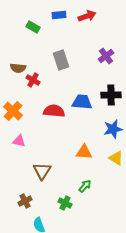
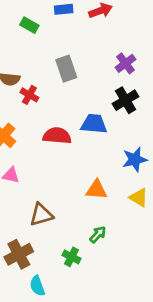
black cross: (111, 95) -> (126, 100), moved, turned -30
brown triangle: (42, 171) -> (41, 215), turned 42
brown cross: (25, 201) -> (19, 254), size x1.5

